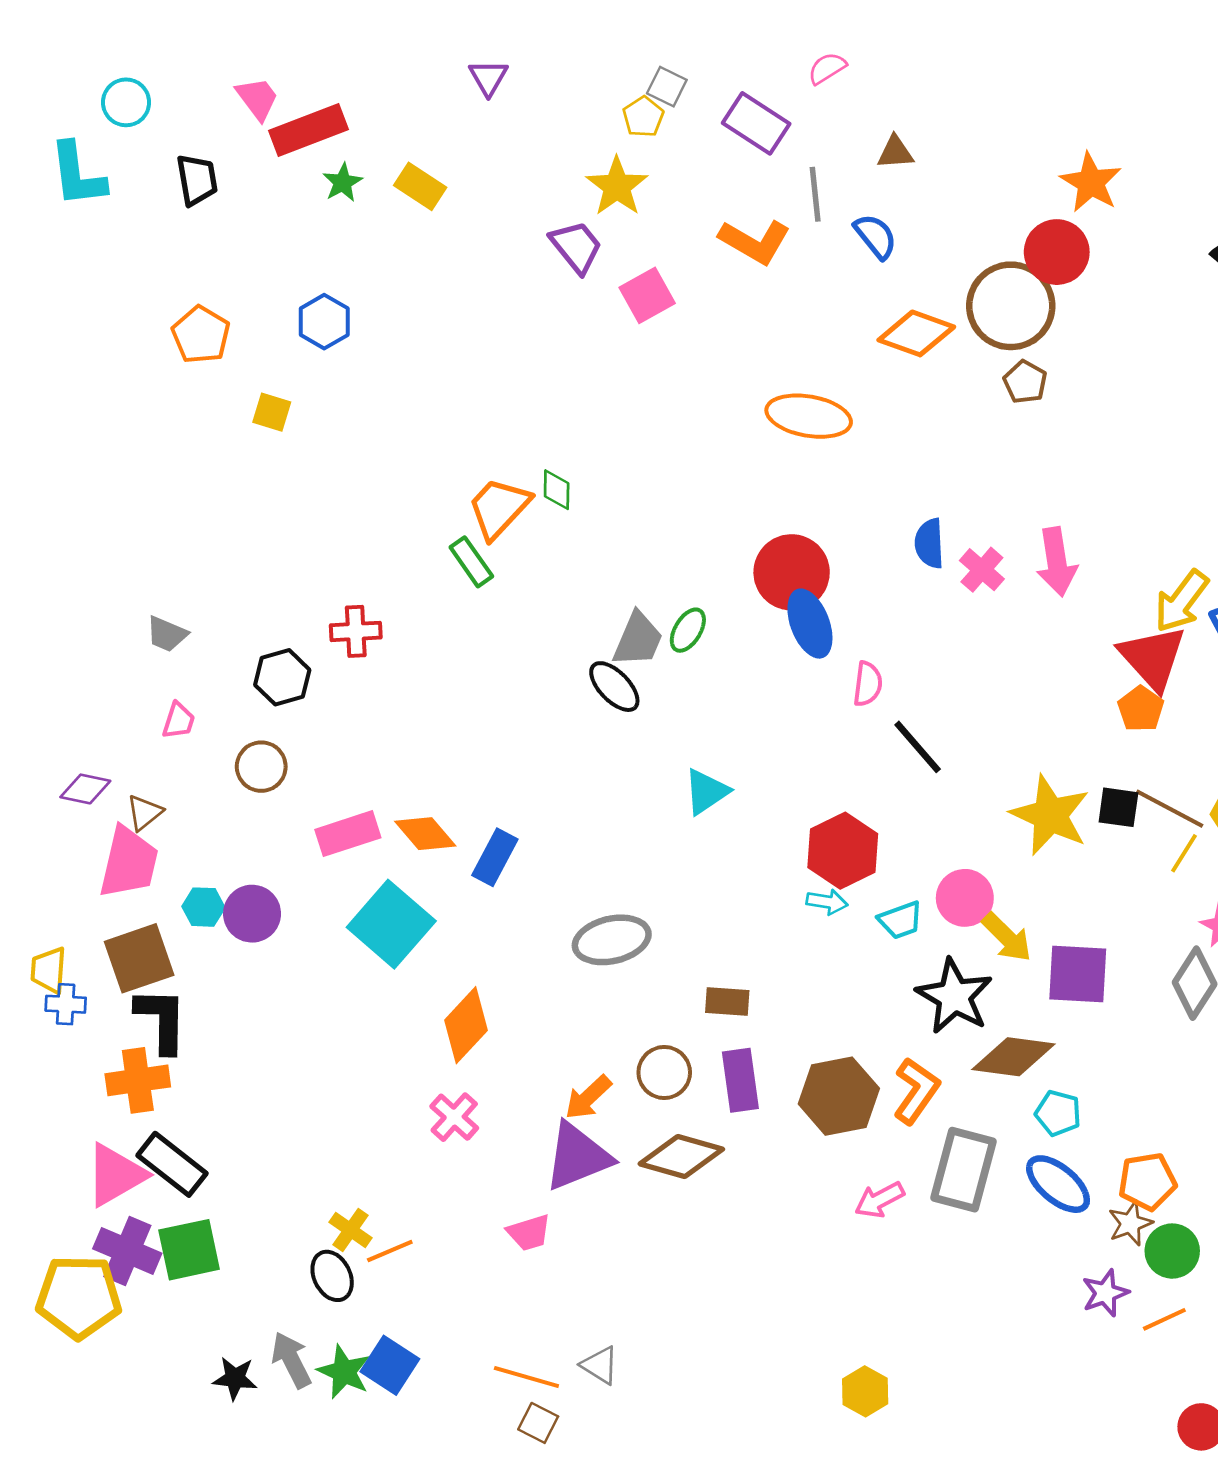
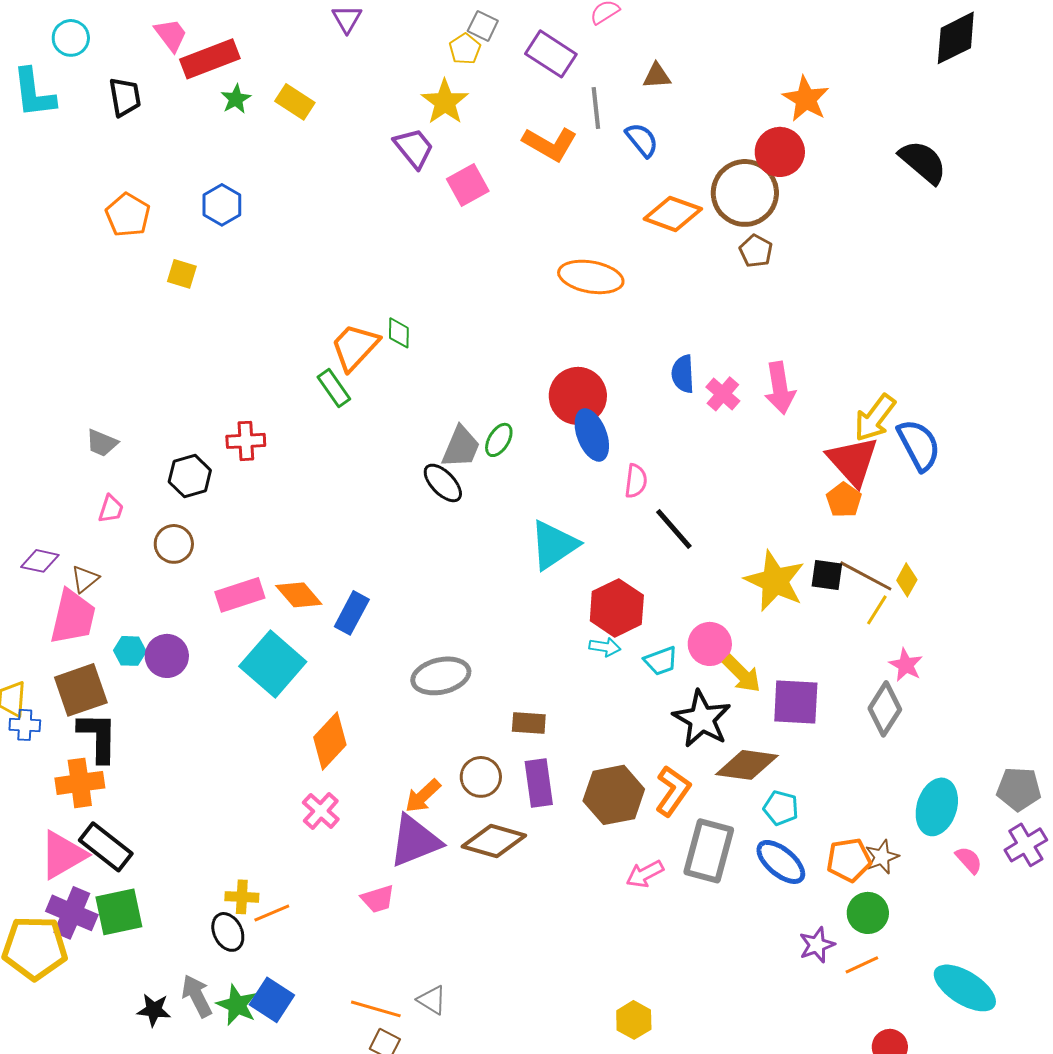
cyan triangle: (706, 792) -> (554, 545), moved, size x1.4
brown star: (1130, 1223) -> (882, 857), moved
yellow cross: (350, 1230) -> (242, 897), turned -32

